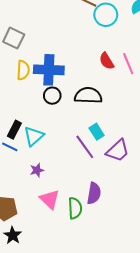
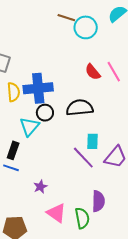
cyan rectangle: (97, 132) -> (93, 141), turned 42
cyan triangle: (34, 136) -> (29, 126), moved

